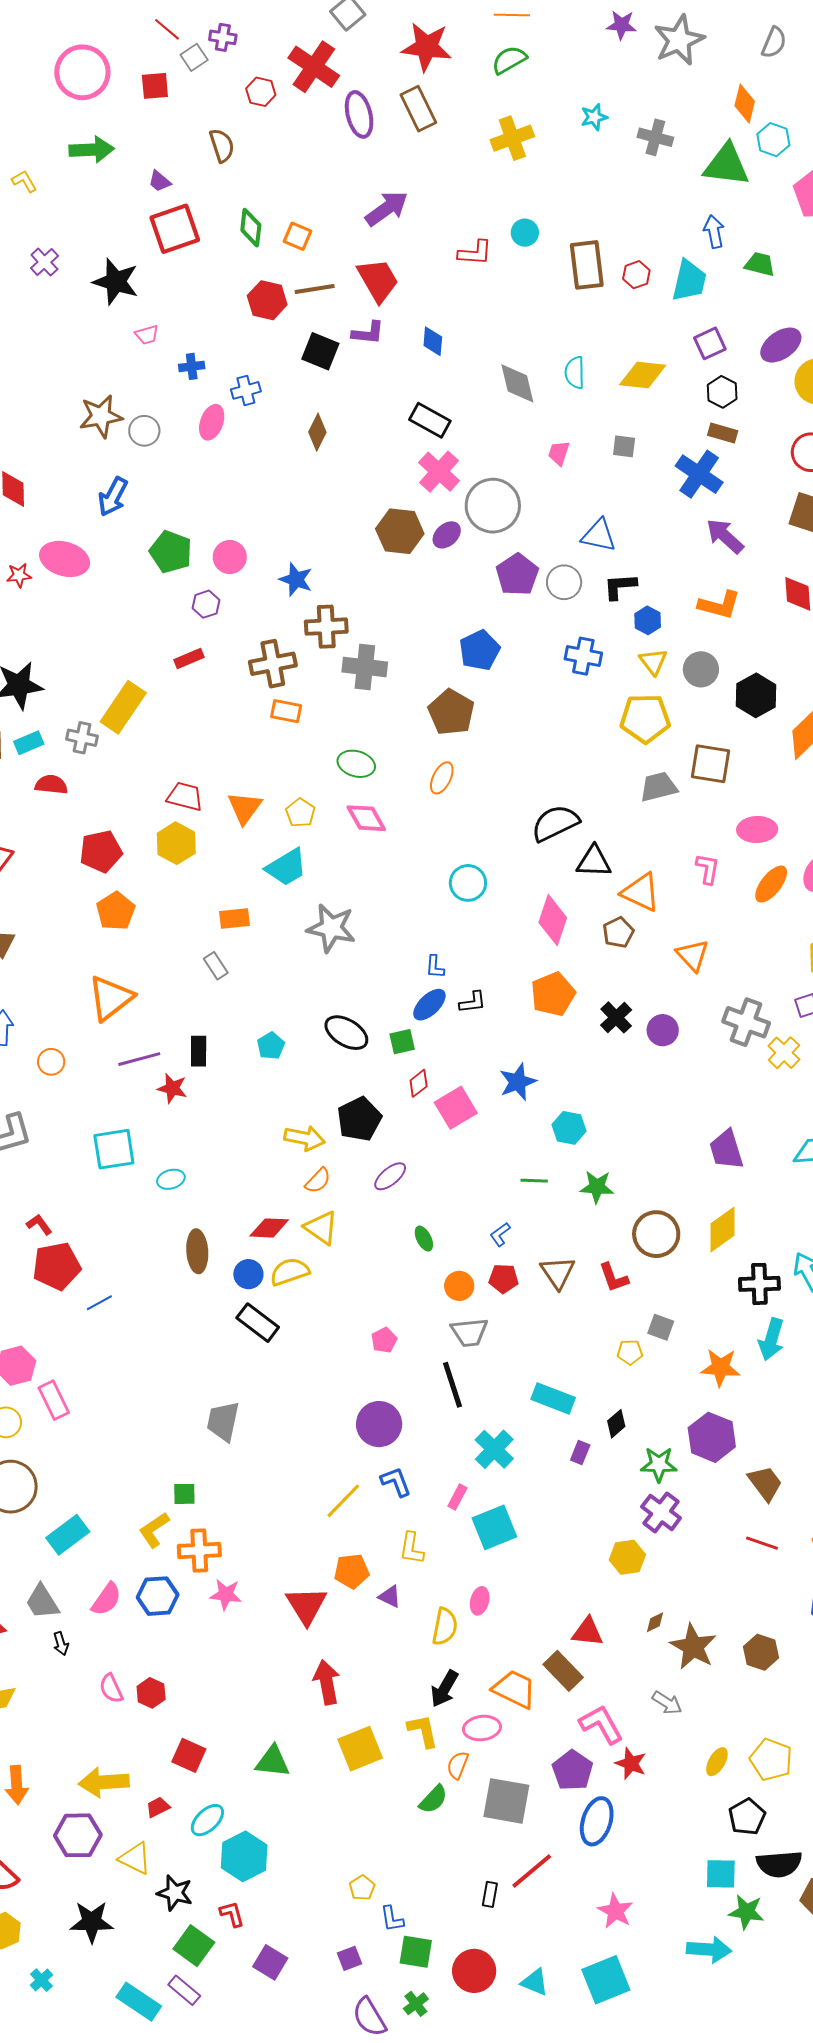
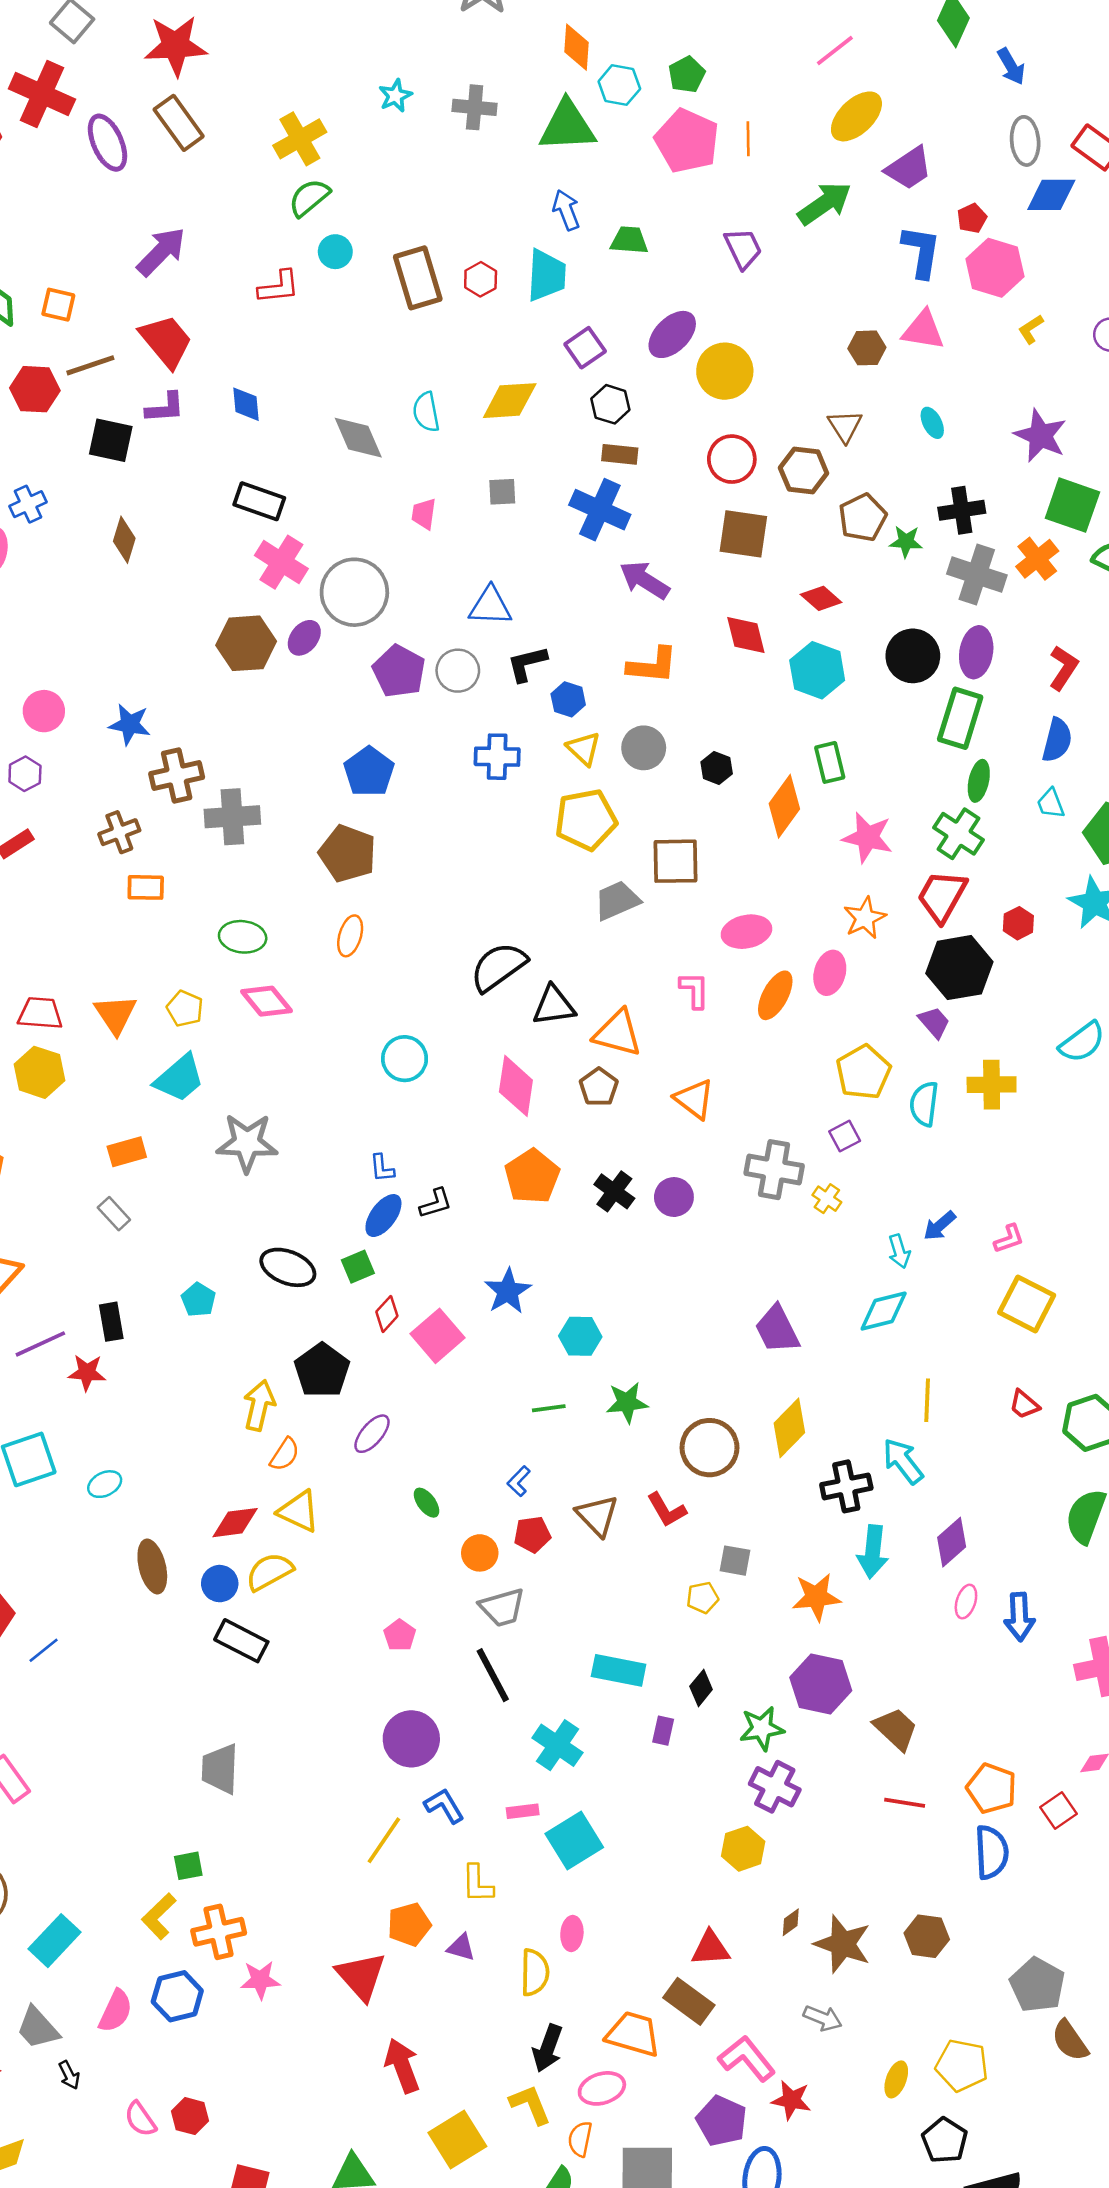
green semicircle: (509, 60) -> (309, 198), moved
brown cross: (273, 664) -> (119, 832), size x0.7
black hexagon: (756, 695) -> (717, 768), size x0.6
yellow cross: (784, 1053) -> (827, 1199), size x0.7
yellow arrow: (304, 1138) -> (259, 1405), turned -78
pink rectangle: (457, 1497) -> (523, 1811), turned 65

